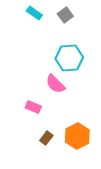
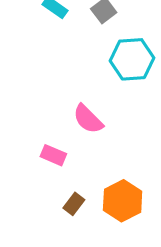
cyan hexagon: (69, 58) -> (132, 59), moved

